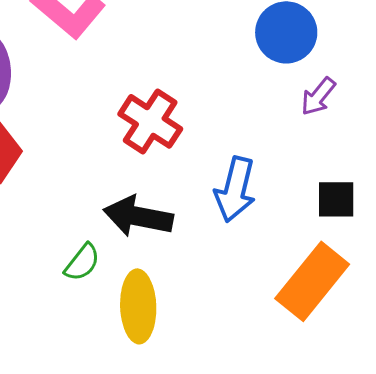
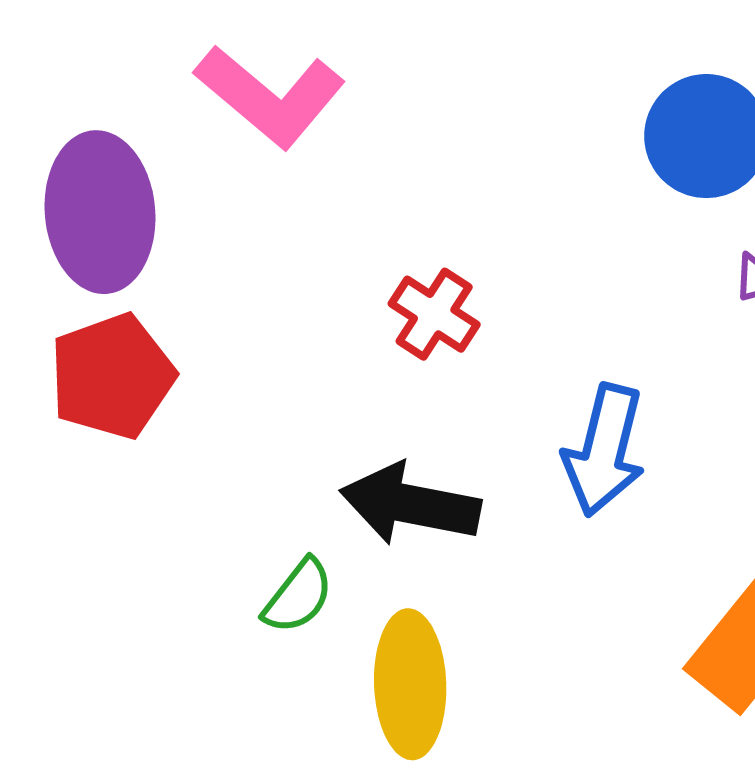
red cross: (150, 121) -> (434, 314), size x0.7

